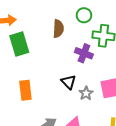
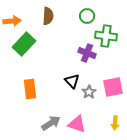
brown semicircle: (58, 29) -> (48, 16), moved
green rectangle: (19, 44) -> (24, 44), turned 60

